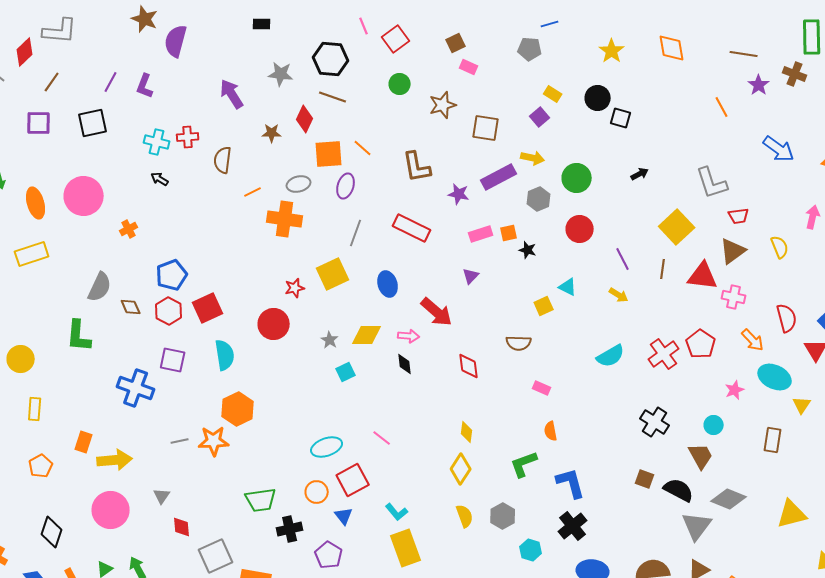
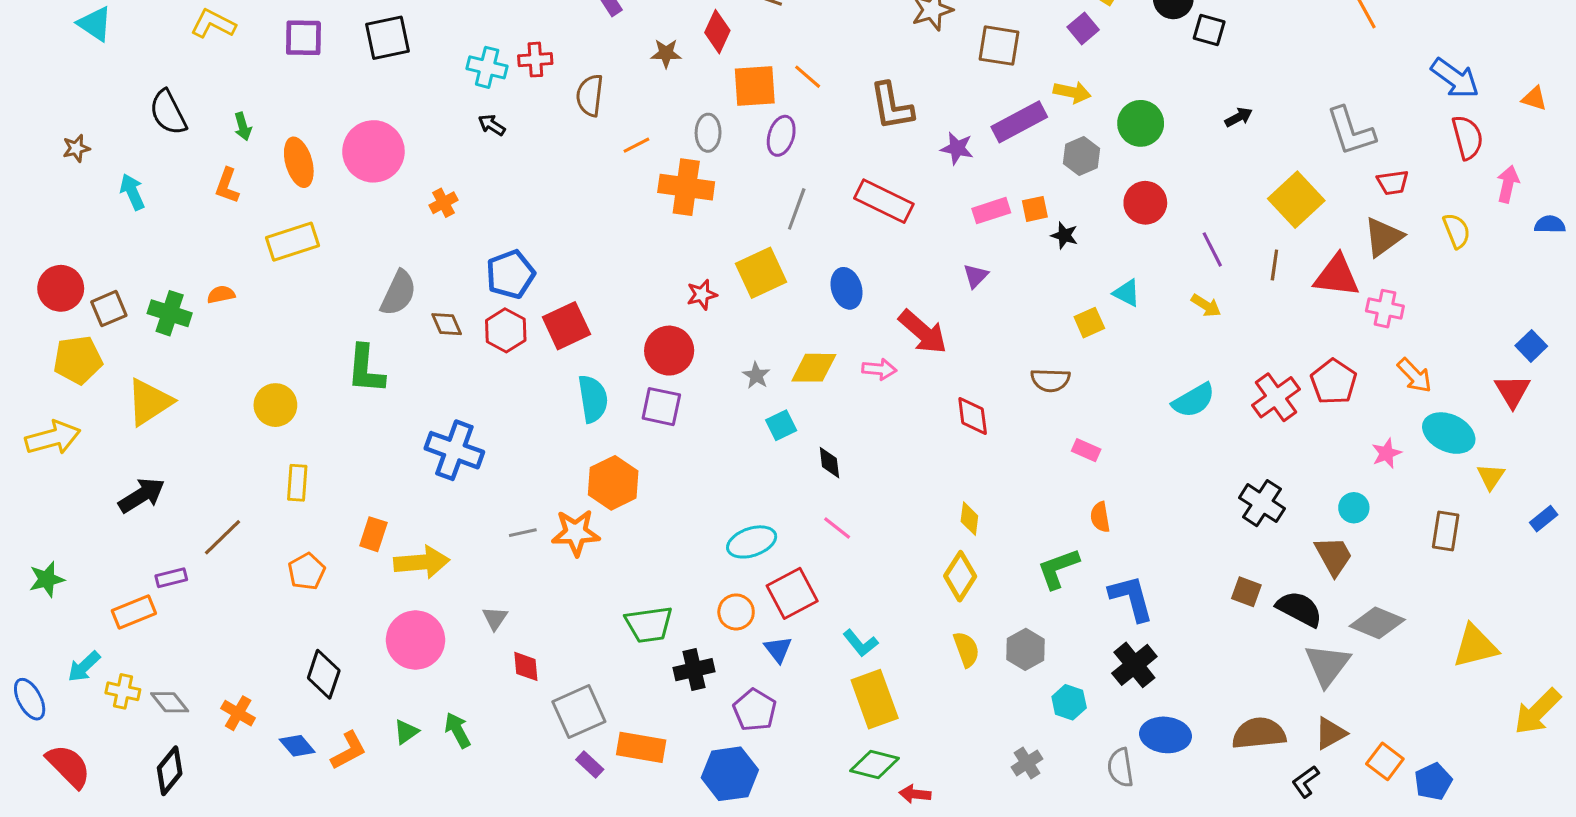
gray ellipse: (299, 184) -> (708, 133), turned -75
red semicircle: (787, 318) -> (1467, 137), moved
purple square: (173, 360) -> (661, 407), moved
black diamond: (405, 364) -> (829, 463), moved

